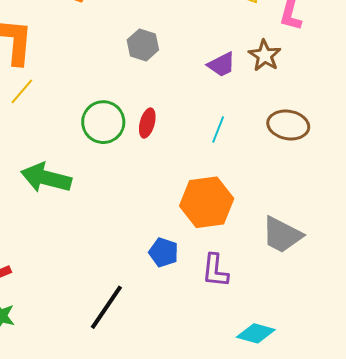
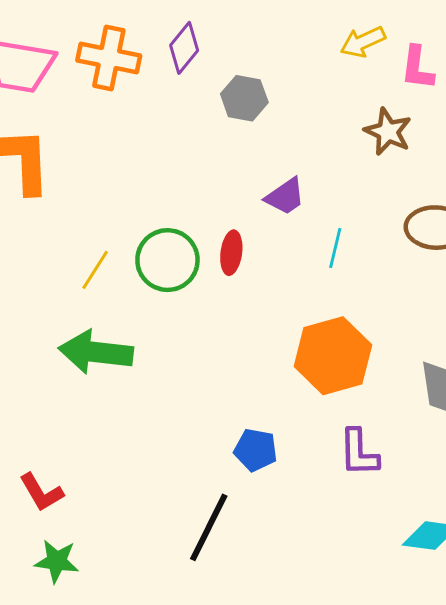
gray hexagon: (143, 45) -> (244, 98), moved
purple trapezoid: (221, 65) -> (285, 196), moved
yellow line: (22, 91) -> (95, 270), moved
blue pentagon: (164, 252) -> (256, 450), moved

